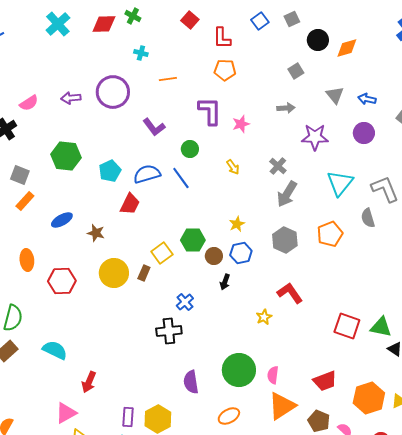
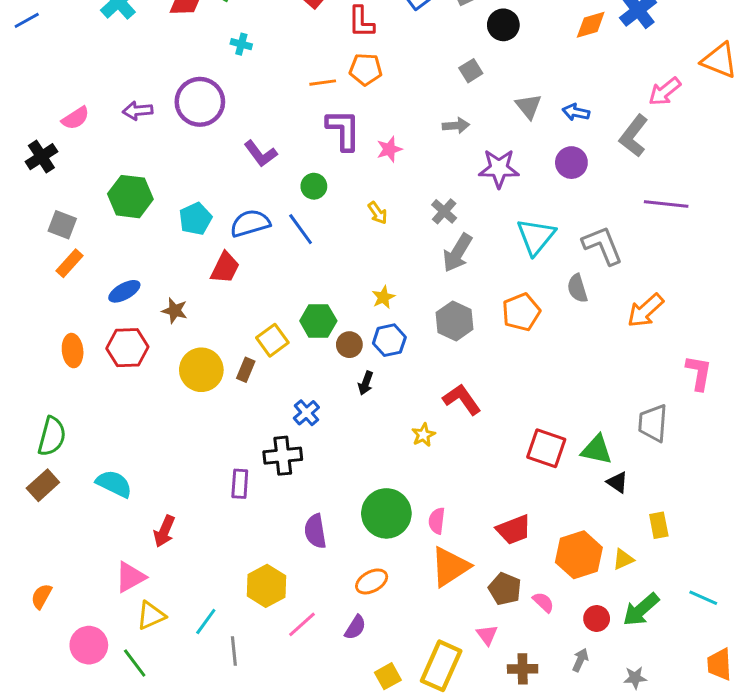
orange diamond: (347, 48) -> (591, 25), moved
orange line: (168, 79) -> (323, 83), moved
red hexagon: (62, 281) -> (127, 348), moved
purple rectangle: (128, 417) -> (240, 484), moved

